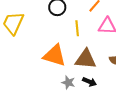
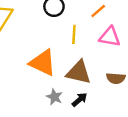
black arrow: (90, 82) -> (80, 100), turned -72

